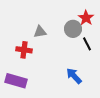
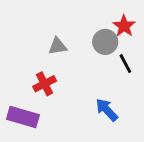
red cross: (24, 50) -> (45, 84), moved, turned -35

